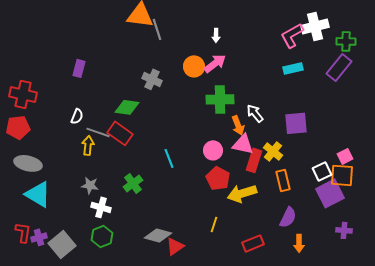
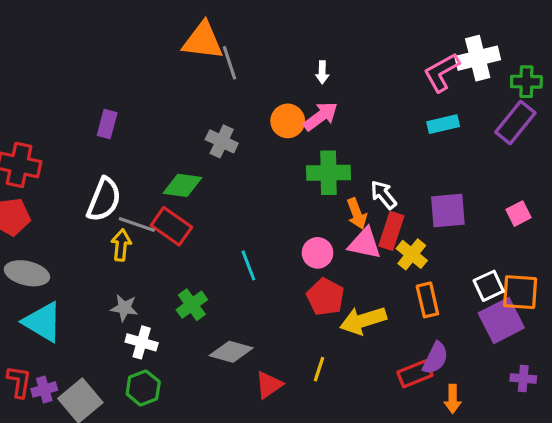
white semicircle: (77, 116) -> (104, 199), size x1.8
pink square: (345, 156) -> (519, 214), moved
red rectangle: (254, 160) -> (391, 231), moved
gray diamond: (158, 235) -> (231, 352), moved
red rectangle: (253, 243) -> (415, 374), moved
red triangle: (175, 246) -> (269, 385), moved

